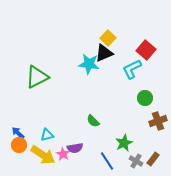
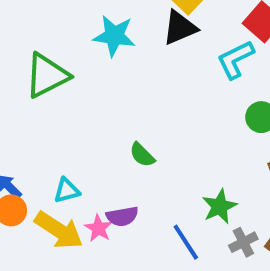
cyan star: (89, 64) -> (114, 36), moved
green semicircle: (93, 121) -> (142, 155), moved
gray cross: (136, 161) -> (243, 242), turned 32

